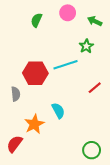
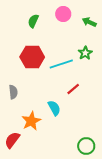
green star: (86, 46) -> (85, 53), moved
red hexagon: (35, 73) -> (32, 57), moved
red line: (95, 88) -> (73, 89), moved

